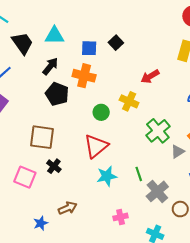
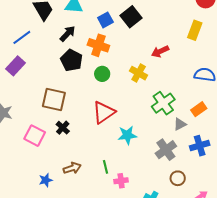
black square: (116, 43) -> (131, 17), size x1.5
blue square: (89, 48) -> (105, 20), turned -35
green circle: (101, 112) -> (102, 74), moved
green line: (139, 174) -> (106, 167), moved
cyan star: (107, 176) -> (127, 135), moved
gray cross: (157, 191) -> (166, 150), moved

